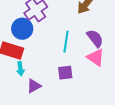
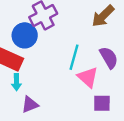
pink triangle: (96, 57) -> (88, 77), moved
purple square: (65, 73) -> (102, 103), moved

